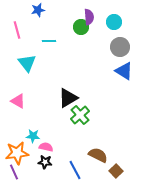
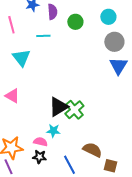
purple semicircle: (89, 17) -> (52, 12), moved
blue triangle: (124, 71) -> (118, 66), turned 30
black triangle: (68, 98) -> (58, 107), moved
cyan star: (33, 136) -> (53, 131), moved
brown square: (116, 171) -> (110, 166), turned -32

